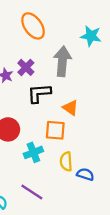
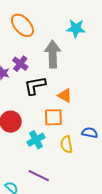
blue semicircle: (85, 174) -> (90, 133), moved

